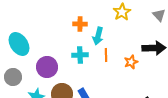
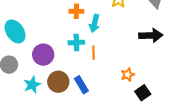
orange line: (106, 55) -> (93, 53), moved
orange star: (131, 62) -> (128, 75), moved

